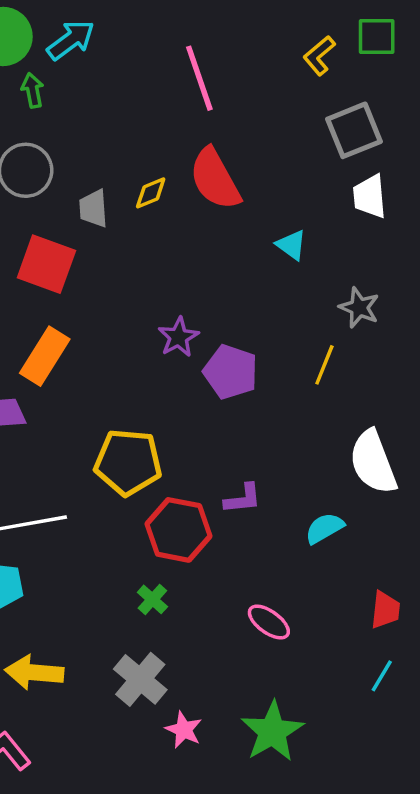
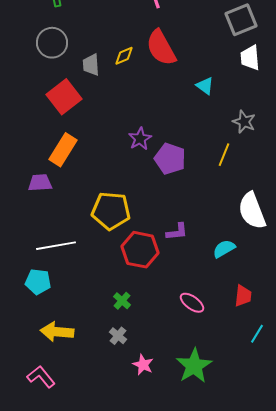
red square: (46, 264) -> (64, 97), turned 32
green cross: (152, 599) -> (122, 301), moved
red trapezoid: (385, 610) -> (243, 296), moved
gray cross: (140, 679) -> (118, 336), size x0.6

